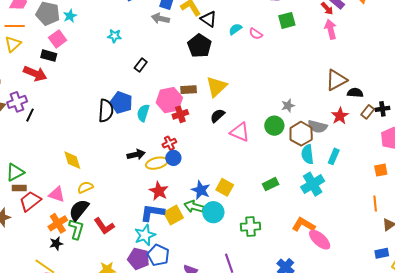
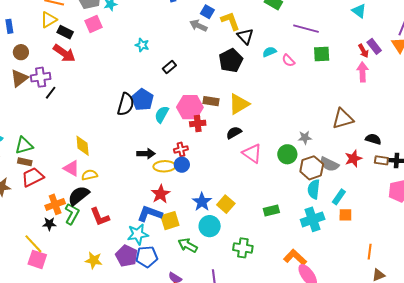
cyan star: (115, 36) -> (142, 45), moved
black rectangle: (49, 56) -> (65, 32), moved
brown triangle: (336, 80) -> (343, 119), moved
brown rectangle: (368, 112) -> (381, 160), turned 48
orange square: (381, 170) -> (345, 215), moved
pink triangle: (57, 194) -> (71, 168), moved
green arrow: (194, 207) -> (188, 245), moved
blue pentagon: (158, 255) -> (147, 257), turned 30

